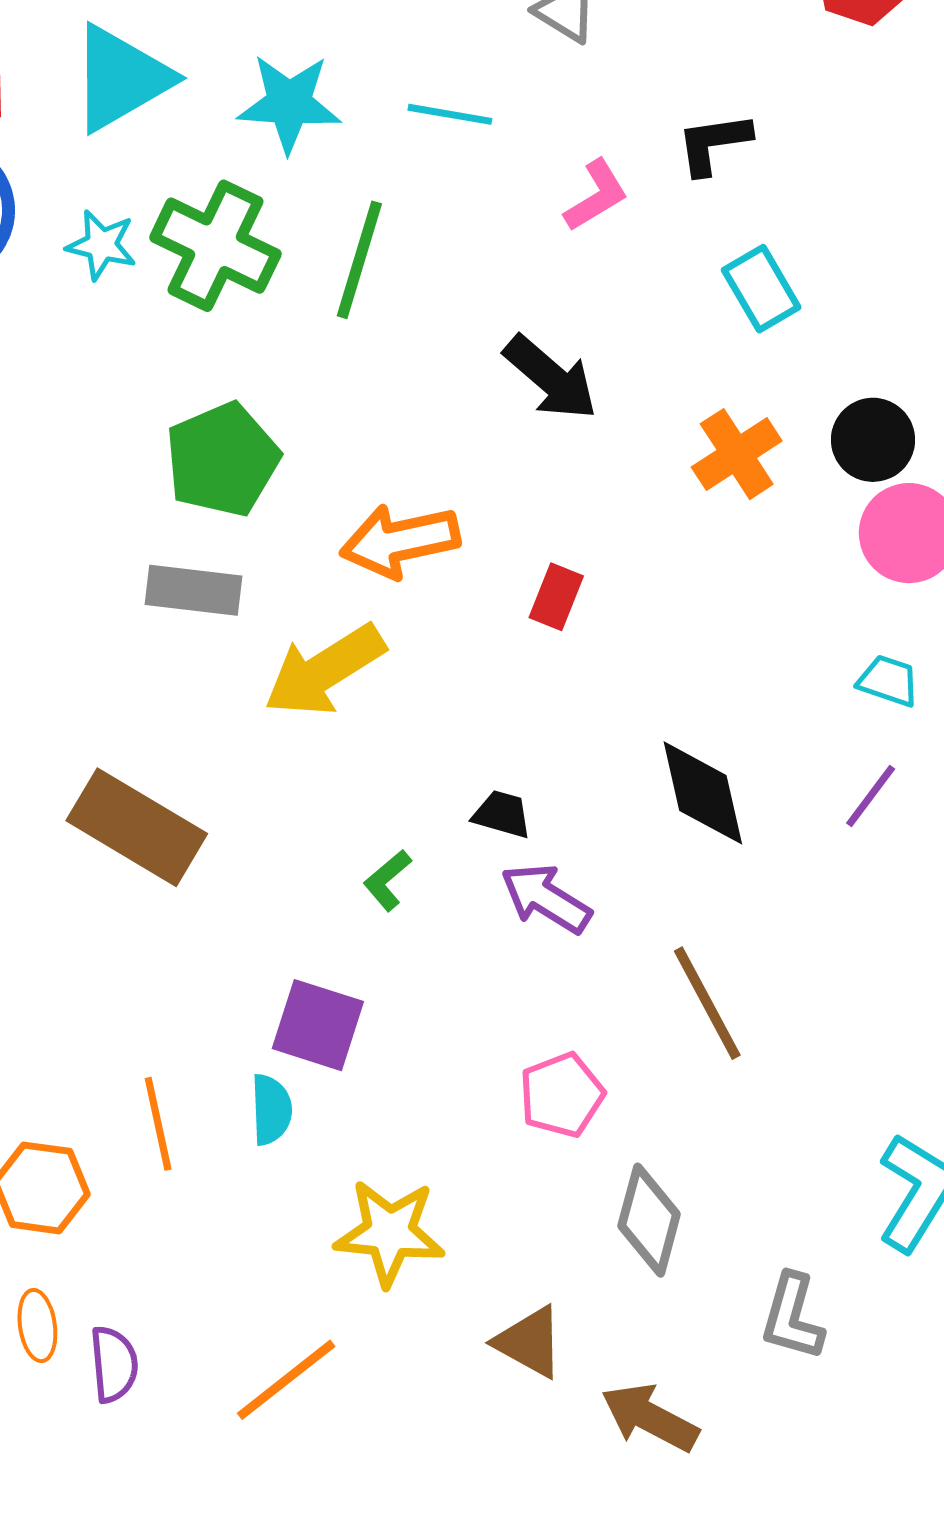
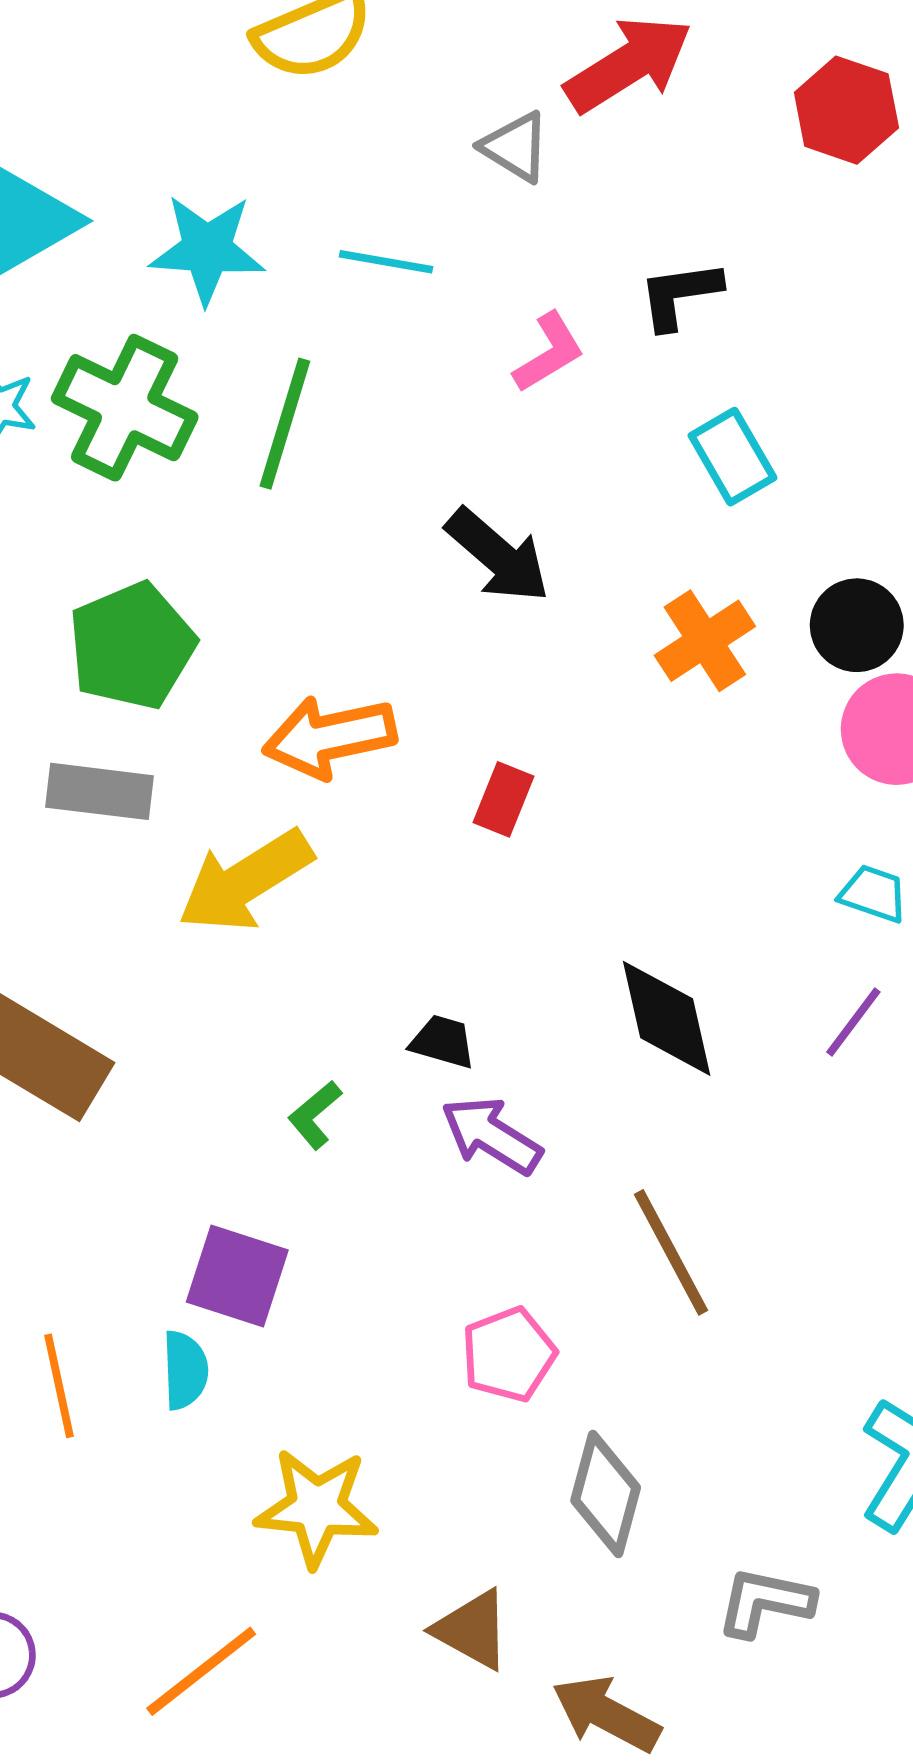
gray L-shape: (792, 1317) -> (765, 1602), turned 86

